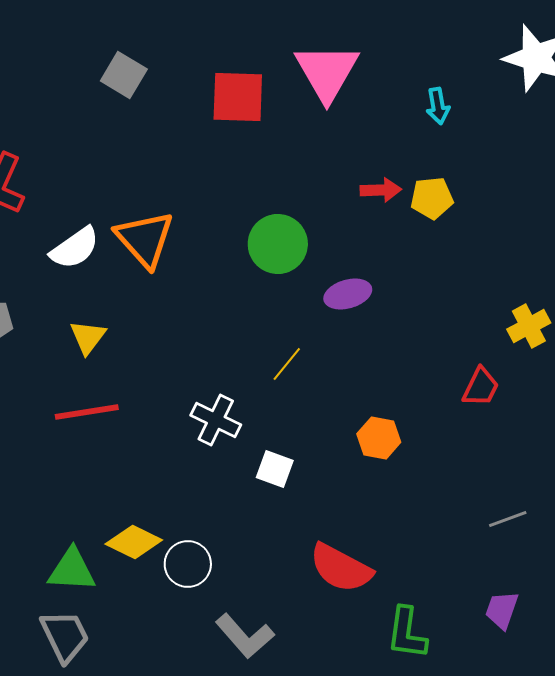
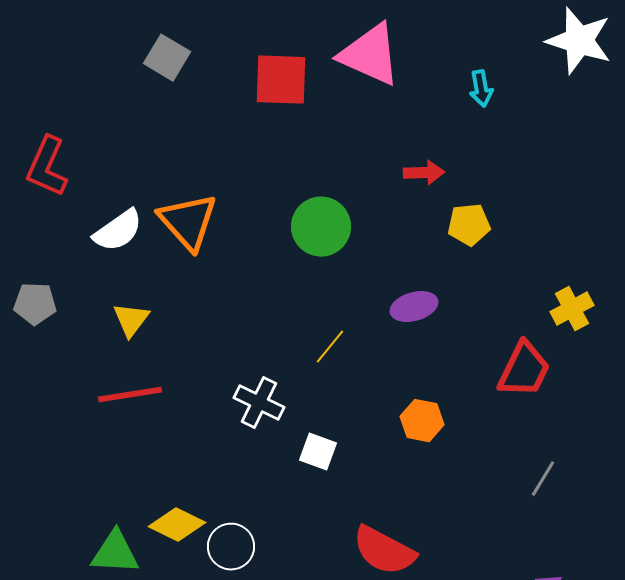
pink triangle: (327, 72) -> (370, 55), turned -36
yellow pentagon: (432, 198) -> (469, 225), moved
purple ellipse: (348, 294) -> (414, 307), moved
red trapezoid: (481, 387) -> (524, 370), size x1.4
gray line: (508, 519) -> (543, 479), moved, turned -39

